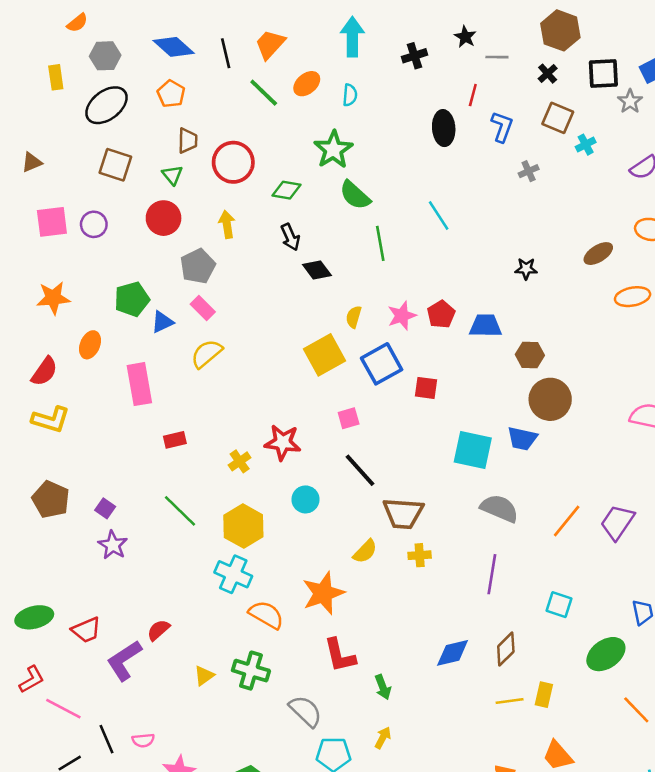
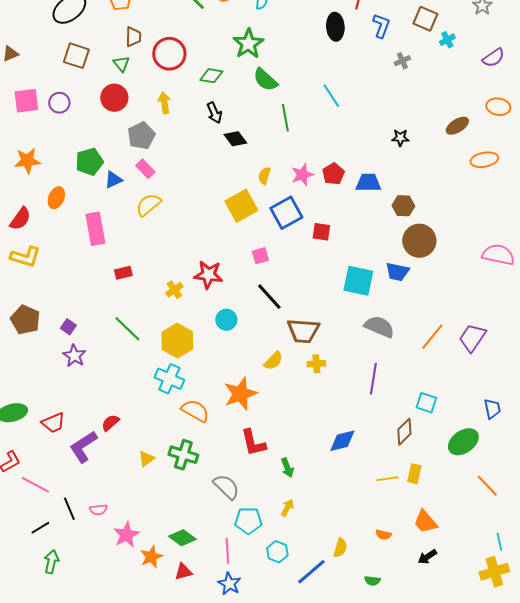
brown diamond: (506, 649) -> (404, 432), moved

